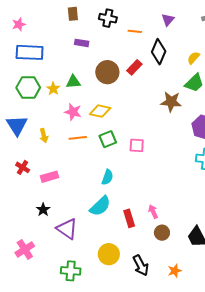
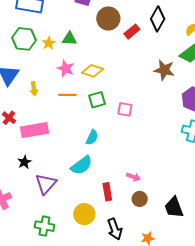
brown circle: (107, 72) -> (108, 18), moved
pink rectangle: (49, 177) -> (35, 130), size x1.5
pink arrow: (153, 212) -> (133, 177), turned 128
red rectangle: (129, 218) -> (107, 192), moved
purple triangle: (67, 229) -> (46, 184), turned 30

